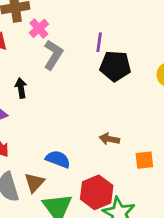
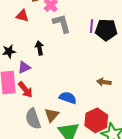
purple line: (99, 42) -> (92, 26), moved
gray L-shape: (53, 55) -> (62, 24), turned -45

